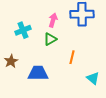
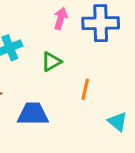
pink arrow: (53, 20) -> (61, 18), moved

